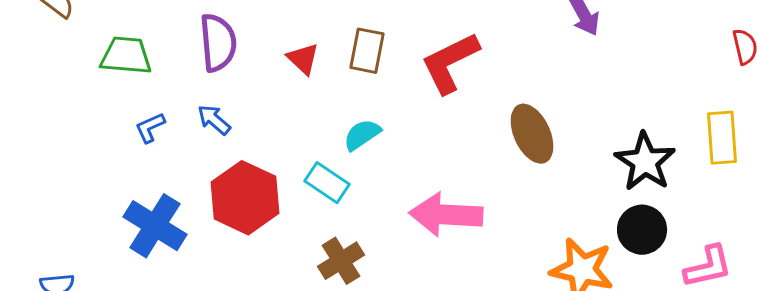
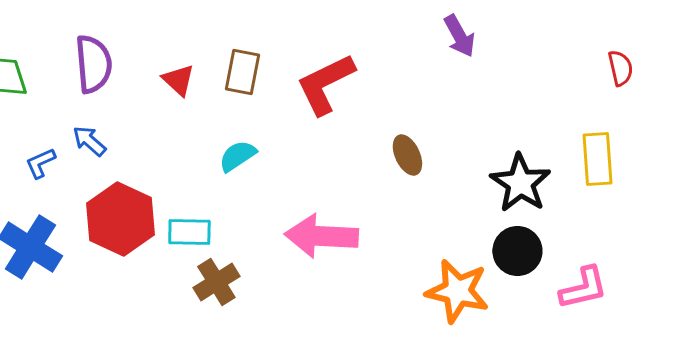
blue L-shape: (150, 128) -> (40, 163), moved
brown ellipse: (532, 134) -> (407, 155), size x0.7
cyan rectangle: (327, 183) -> (189, 232), moved, turned -33

